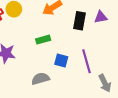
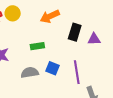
purple triangle: (101, 17) -> (94, 39), moved
gray semicircle: (40, 79) -> (30, 73), moved

